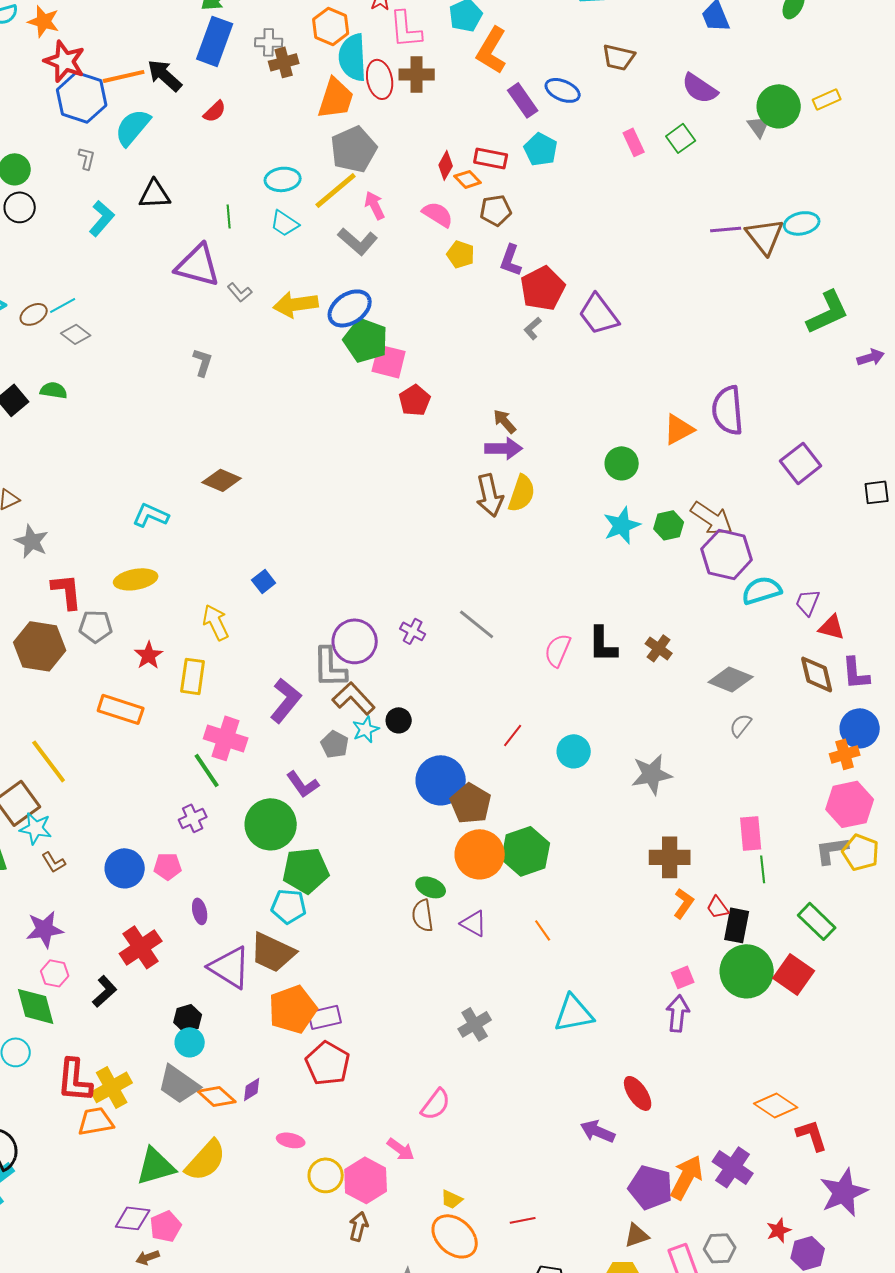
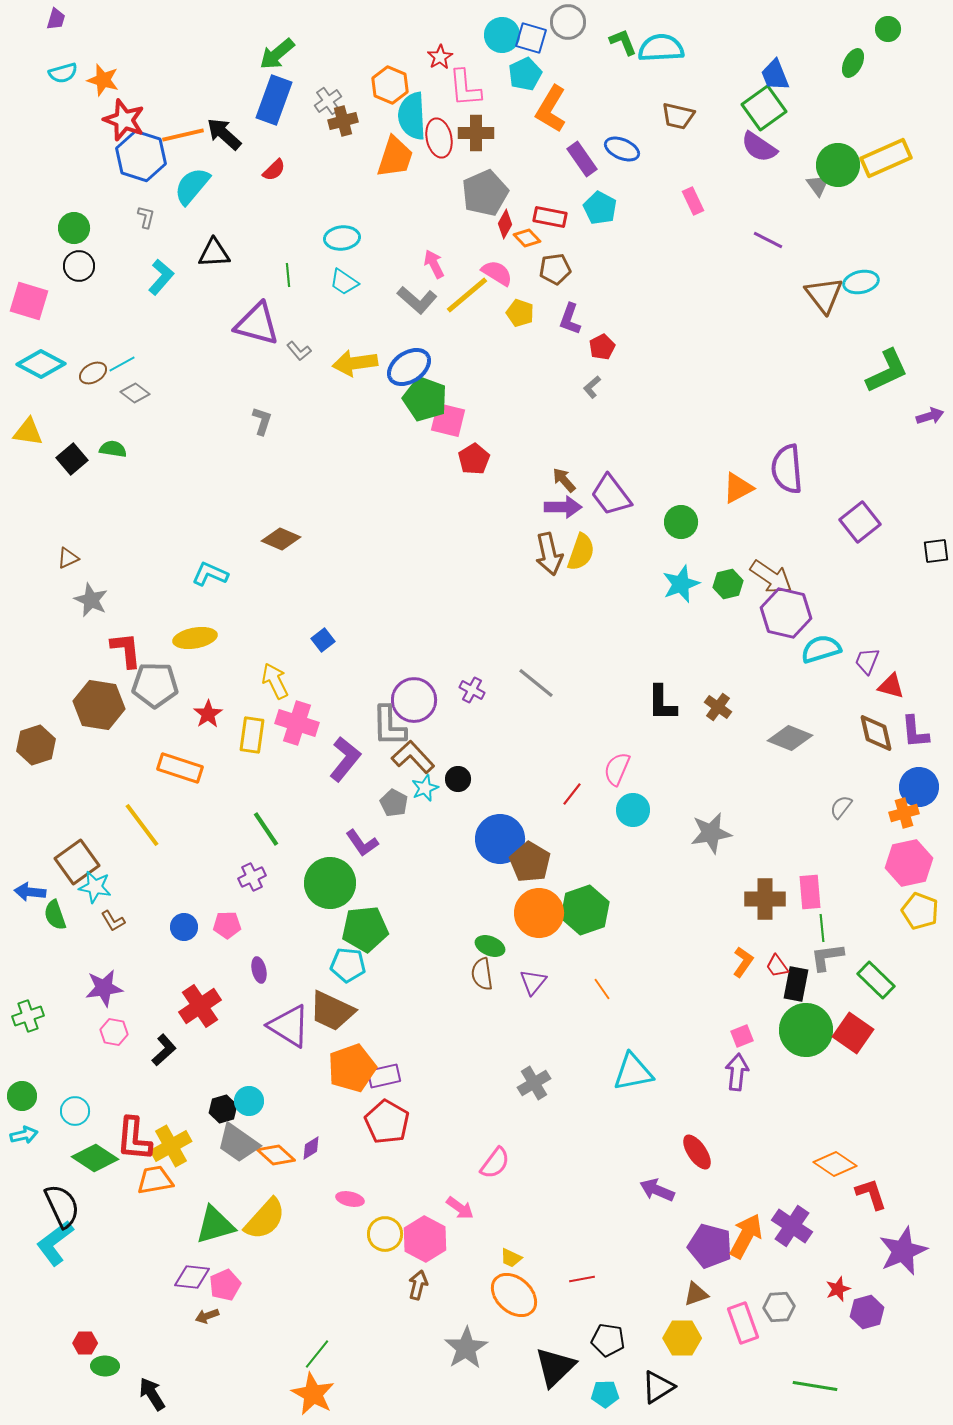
gray cross: (269, 42) -> (328, 101), turned -36
yellow rectangle: (827, 99) -> (886, 158), size x1.8
green square: (681, 138) -> (764, 108), moved, size x1.5
gray pentagon: (354, 149) -> (485, 193), moved
yellow line: (336, 190) -> (467, 295), moved
purple line: (726, 229) -> (768, 240), moved, turned 32
red pentagon: (543, 288) -> (602, 347), size x0.6
purple trapezoid: (599, 314) -> (611, 495), moved
gray pentagon: (96, 626) -> (155, 685), size x1.4
pink semicircle: (558, 650) -> (617, 769), moved
gray semicircle: (741, 725) -> (841, 807), moved
pink cross: (226, 738) -> (297, 723), moved
yellow line: (49, 761) -> (142, 825), moved
gray L-shape: (832, 850) -> (827, 957), moved
brown cross: (670, 857) -> (765, 899), moved
blue circle: (125, 868) -> (184, 927), size x0.7
purple triangle: (474, 923) -> (533, 982), turned 40
green diamond: (36, 1006) -> (95, 1158), moved, turned -42
black hexagon: (188, 1018) -> (223, 1109), moved

